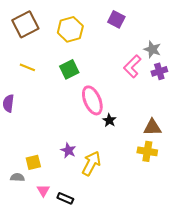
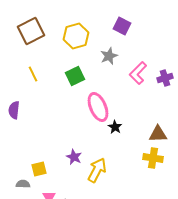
gray star: (152, 49) -> (109, 56), moved, turned 30
yellow line: (27, 67) -> (33, 74), turned 42

